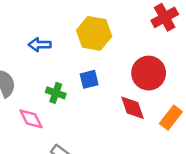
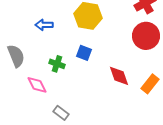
red circle: (149, 73) -> (146, 36), moved
blue square: (89, 79) -> (84, 53), turned 35

